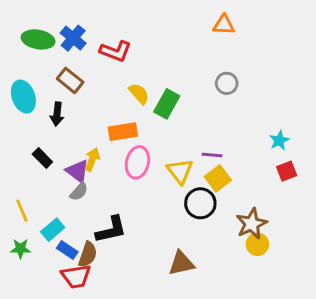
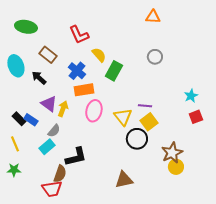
blue cross: (73, 38) -> (77, 71), moved
red L-shape: (116, 51) -> (79, 35), turned 45
yellow semicircle: (139, 94) -> (99, 55), moved
black arrow: (57, 114) -> (39, 78), turned 126
black rectangle: (42, 158) -> (19, 119), moved
purple triangle: (78, 171) -> (49, 104), moved
cyan rectangle: (53, 230) -> (47, 147), moved
blue rectangle: (67, 250) -> (31, 120), moved

